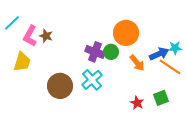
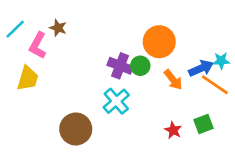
brown star: (46, 36) -> (58, 28), moved
brown circle: (60, 86) -> (76, 129), moved

